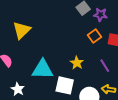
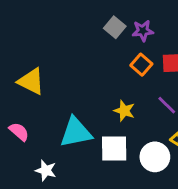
yellow triangle: (22, 30) -> (31, 81), turned -36

